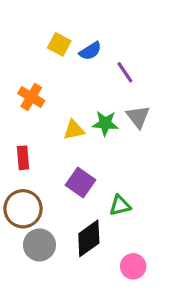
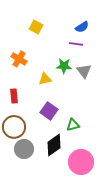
blue semicircle: (90, 51) -> (82, 27), moved
purple line: (125, 72) -> (76, 44), turned -48
green star: (105, 123) -> (64, 66), moved
pink circle: (133, 266) -> (81, 162), size x1.6

